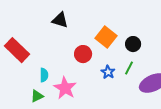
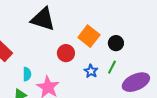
black triangle: (60, 20) -> (43, 19), size x1.5

